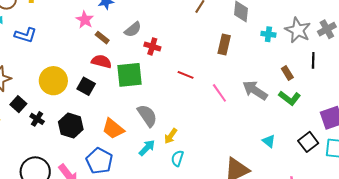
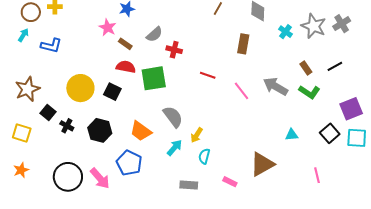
cyan cross: (268, 34) -> (285, 32), turned 32
black line: (313, 60) -> (335, 66), moved, turned 63
cyan triangle: (269, 141) -> (292, 135), turned -40

